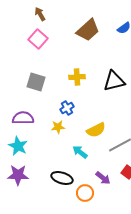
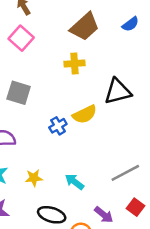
yellow cross: (77, 77) -> (75, 64), moved
yellow star: (58, 127) -> (34, 178), moved
yellow semicircle: (96, 130) -> (85, 114), moved

